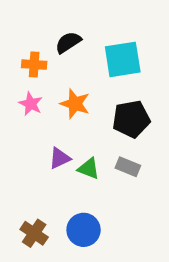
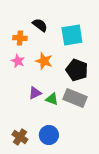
black semicircle: (68, 42) -> (40, 25), turned 70
black pentagon: (131, 119) -> (77, 70), turned 30
gray rectangle: (128, 167) -> (75, 98), size x1.6

